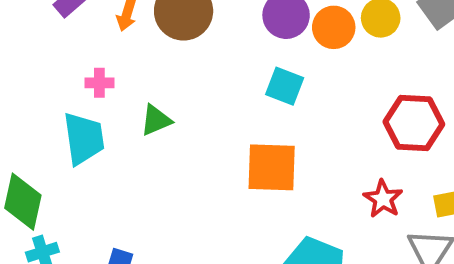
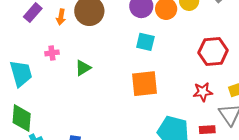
cyan trapezoid: (84, 138) -> (21, 73), moved
red star: (383, 199) -> (203, 92), turned -30

